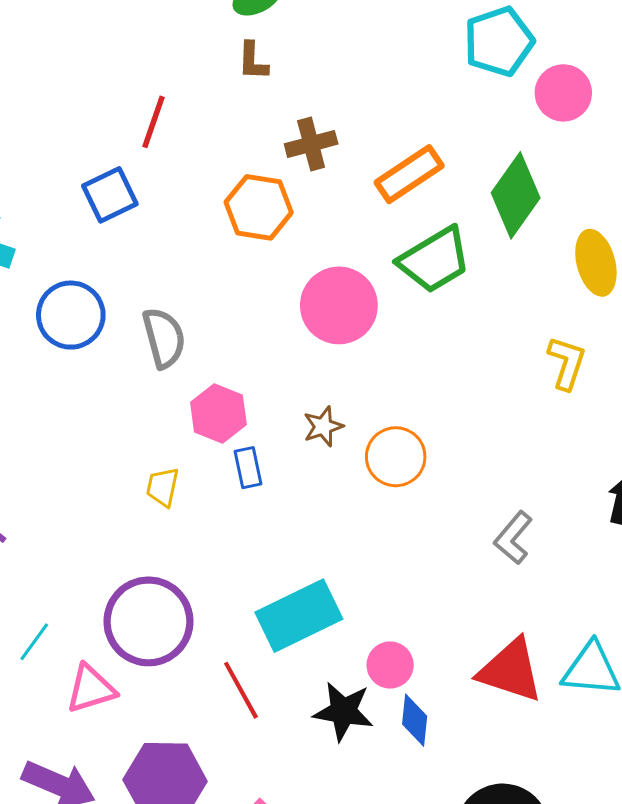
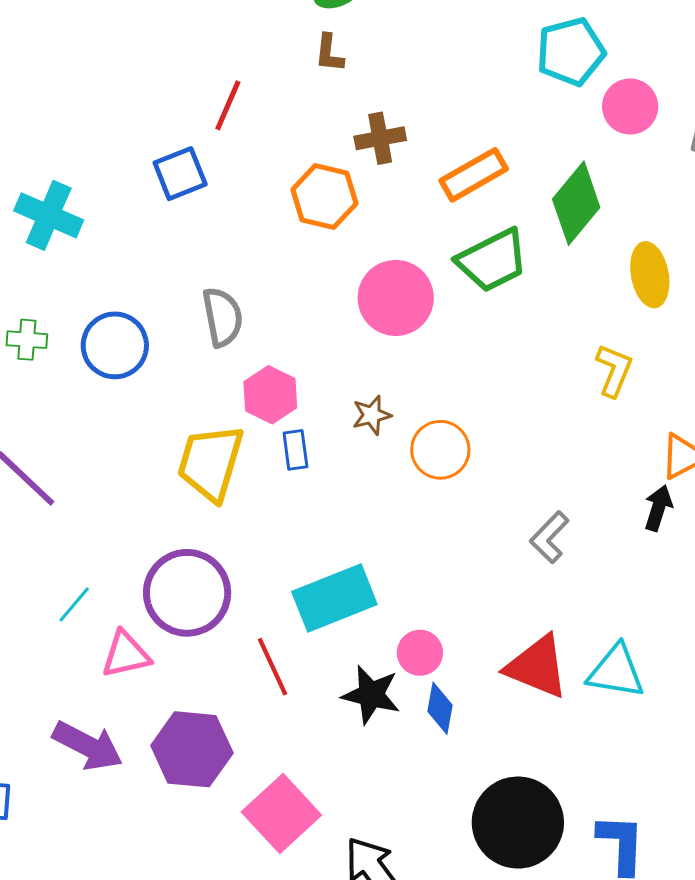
blue circle: (71, 315) -> (115, 345), moved
yellow trapezoid: (163, 487) -> (211, 463), size x2.0

